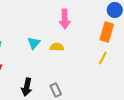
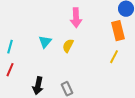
orange rectangle: (107, 32) -> (118, 31), turned -30
yellow semicircle: (57, 47) -> (68, 46), turned -64

